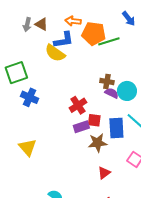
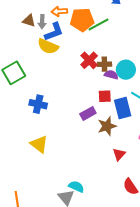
gray arrow: (27, 25) -> (42, 22), moved
blue cross: (30, 97) -> (38, 104), moved
red cross: (78, 105) -> (89, 60), moved
red square: (94, 120) -> (105, 96), moved

